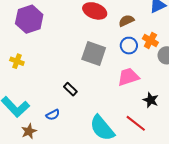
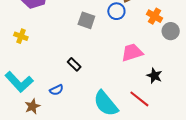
blue circle: (129, 46) -> (116, 11), moved
gray square: (94, 53) -> (86, 20), moved, size x0.7

